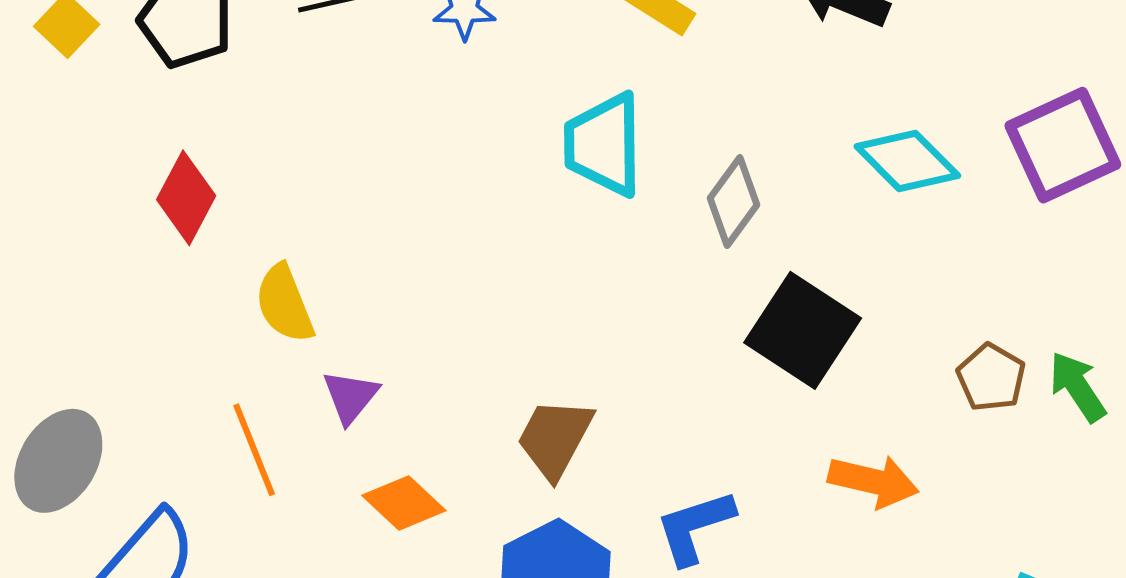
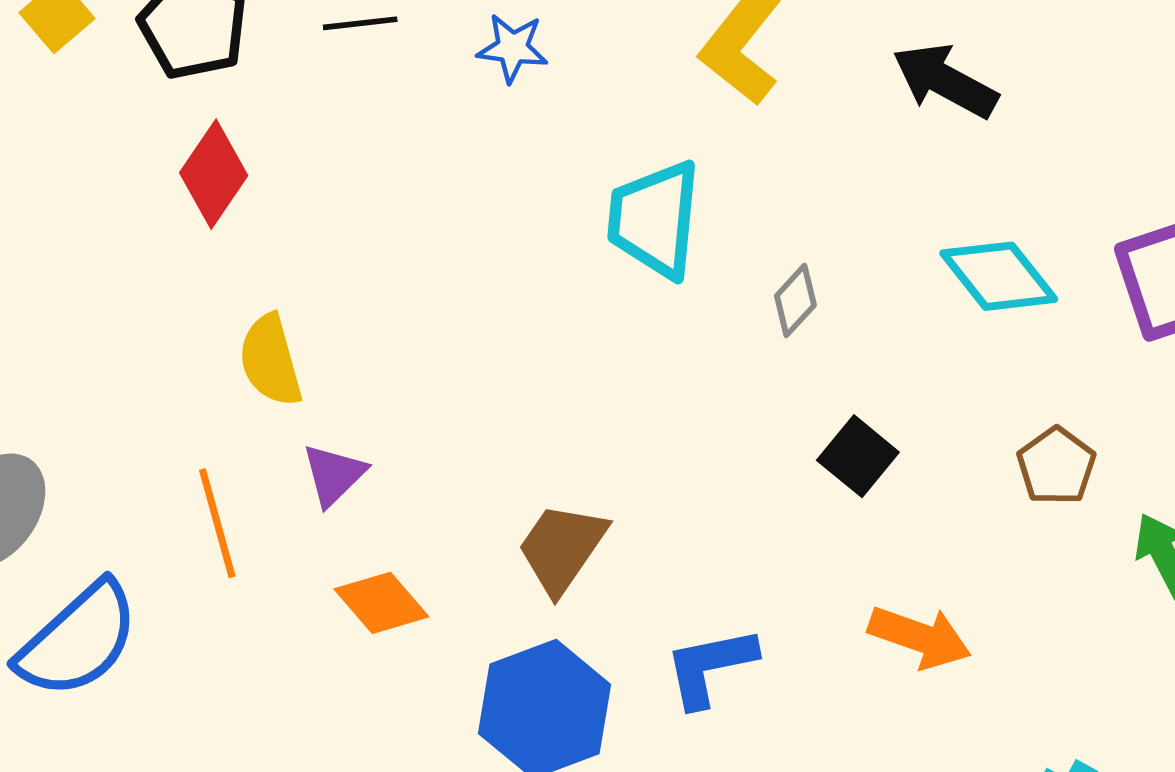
red diamond: (186, 198) -> (214, 174), moved
gray diamond: (734, 202) -> (795, 300), size x0.7
black square: (803, 330) -> (858, 456), size x0.6
brown pentagon: (991, 377) -> (1056, 466), moved

